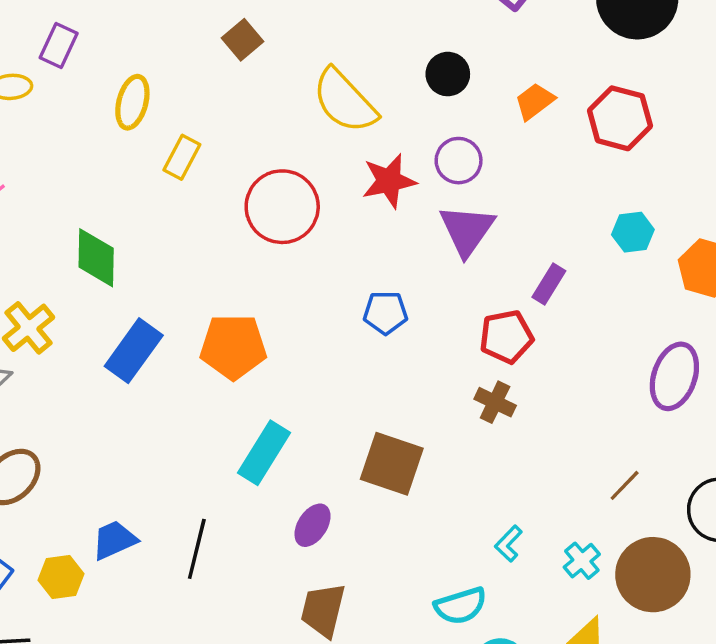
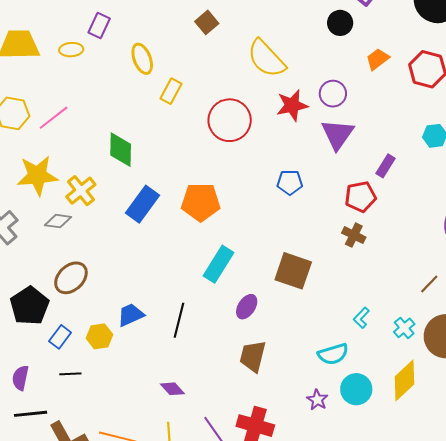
black circle: (448, 74) -> (340, 23), moved
yellow ellipse: (132, 102) -> (142, 59), turned -36

